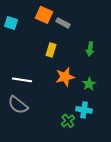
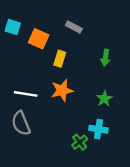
orange square: (44, 15) -> (39, 39), moved
orange star: (65, 77) -> (62, 90), moved
gray semicircle: (18, 105) -> (21, 123), turned 30

